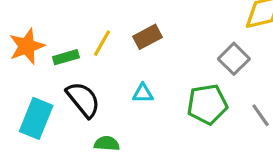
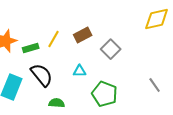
gray square: (234, 59) -> (111, 49), moved
green pentagon: (207, 104) -> (105, 94), moved, turned 30

